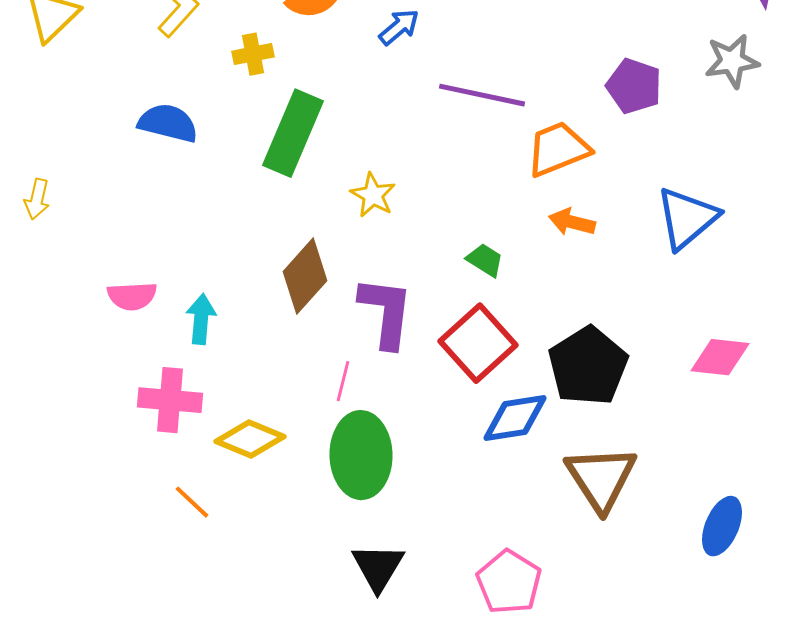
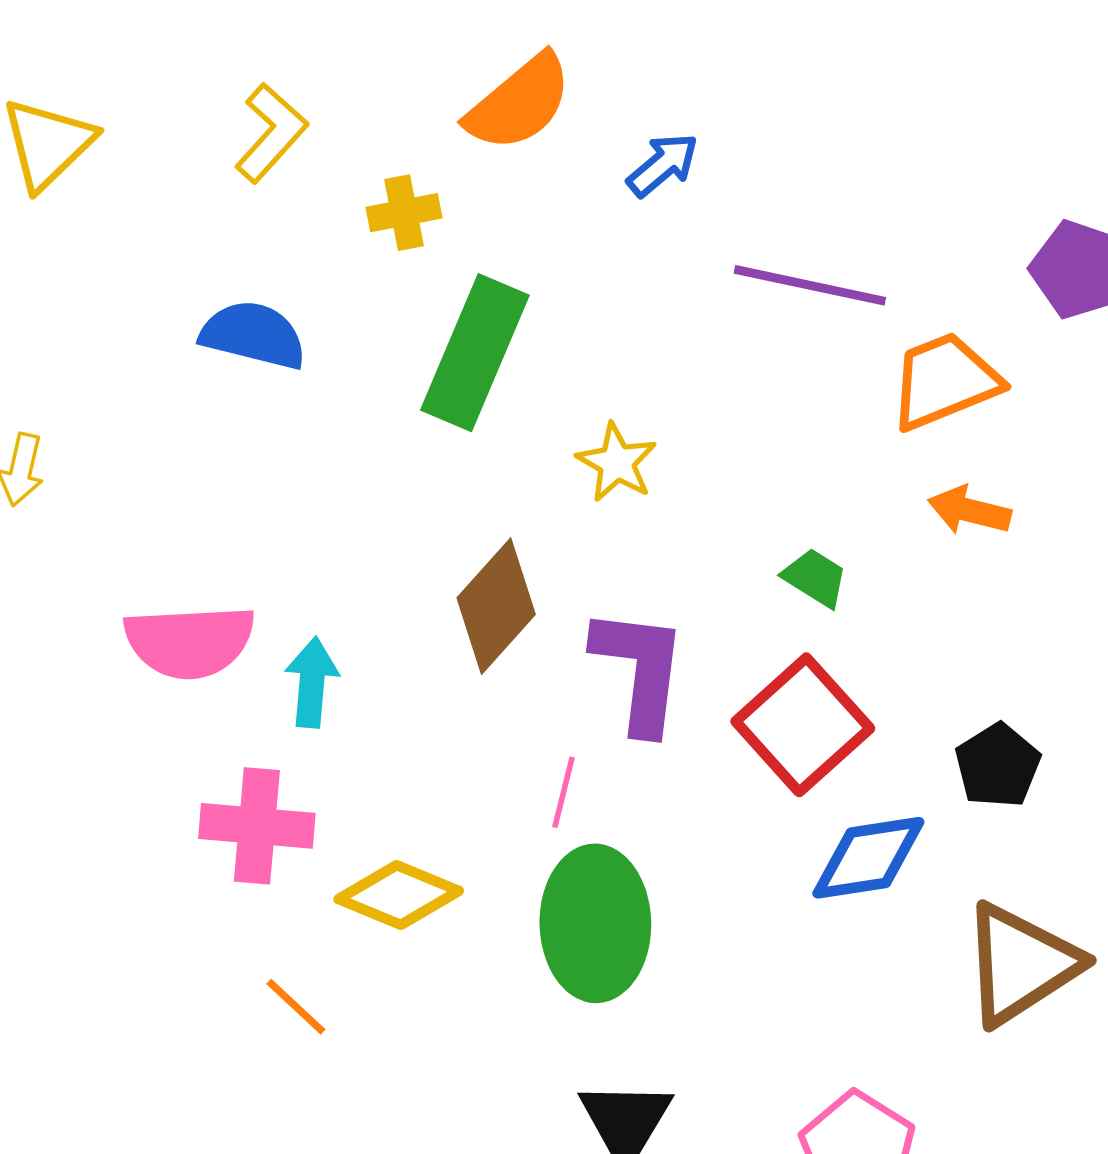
pink semicircle: (132, 296) -> (190, 642), size x1.5
black pentagon: (588, 366) -> (998, 766), size x0.6
brown triangle: (601, 478) -> (1021, 964), turned 30

